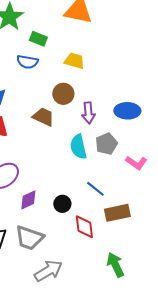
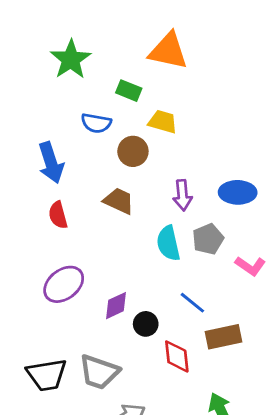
green rectangle: (38, 39) -> (129, 91), moved
brown circle: (63, 94) -> (133, 151), moved
purple diamond: (28, 200) -> (116, 306), moved

